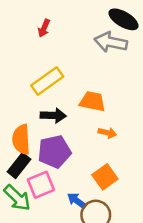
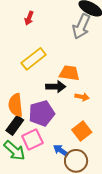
gray arrow: (111, 42) -> (81, 26), turned -75
black arrow: (53, 115) -> (56, 87), moved

